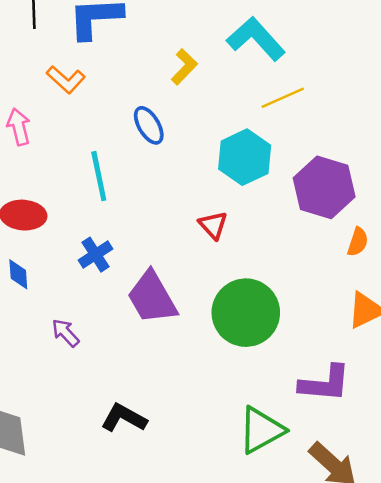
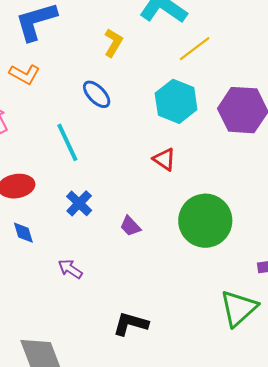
purple trapezoid: (152, 298) -> (130, 226), size x0.5

